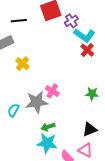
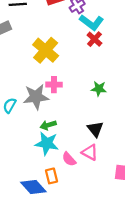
yellow cross: (22, 64) -> (46, 50), moved, size x1.6
pink cross: (52, 91) -> (54, 85), turned -32
black triangle: (90, 129) -> (95, 129), turned -49

